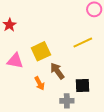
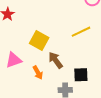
yellow square: (41, 51) -> (39, 41), turned -36
pink triangle: (15, 61) -> (14, 60), moved, turned -30

